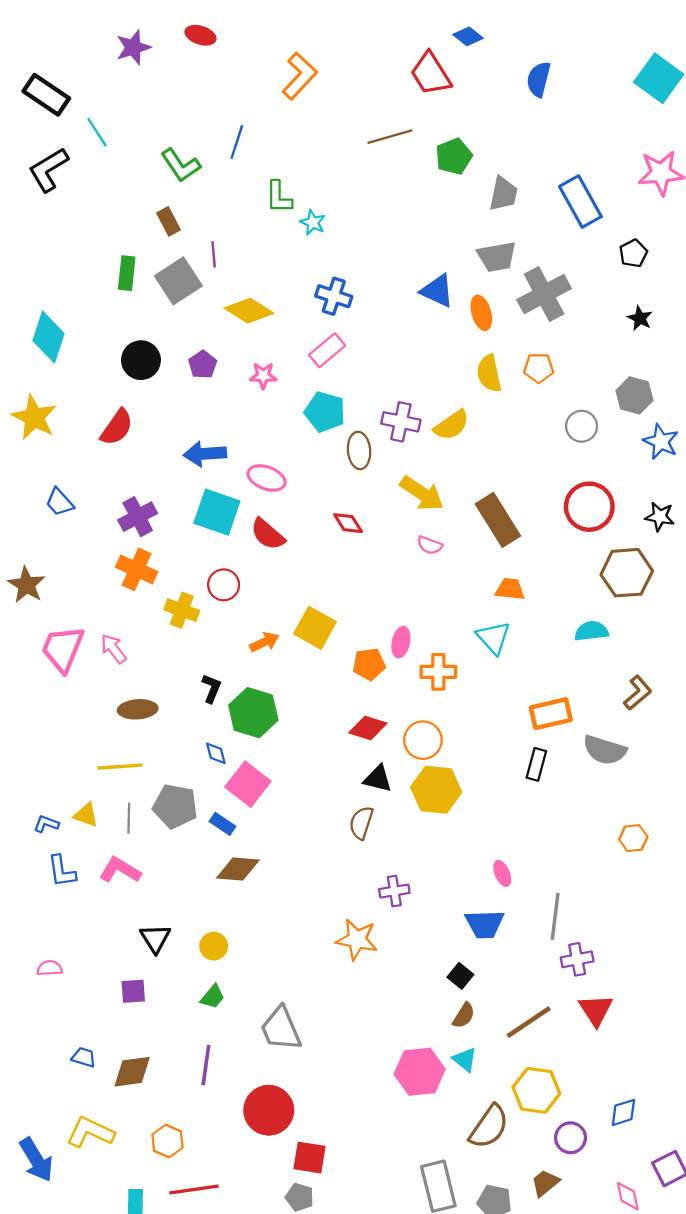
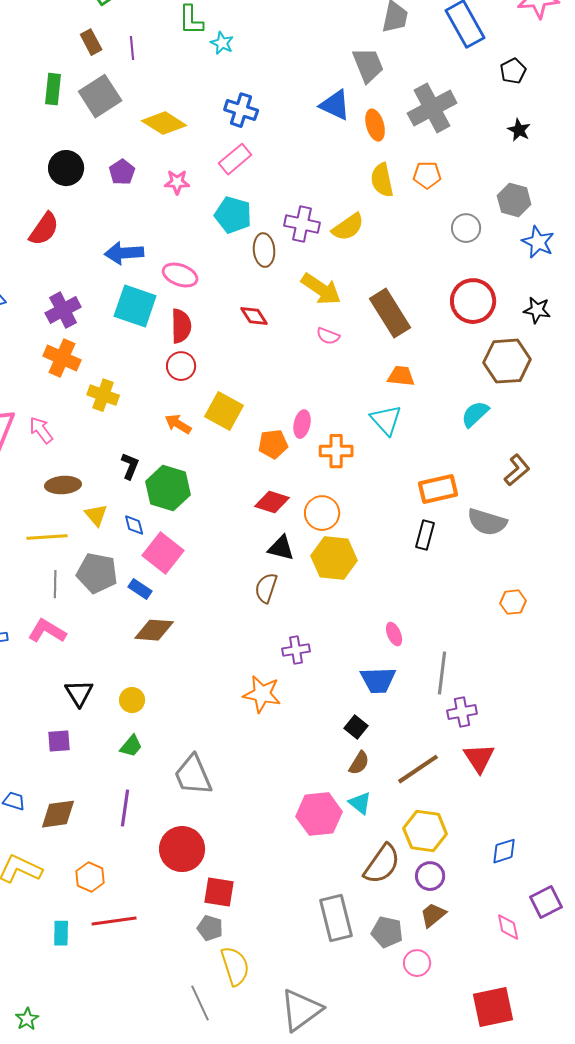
purple line: (214, 254) -> (132, 48), moved
gray trapezoid: (497, 257) -> (368, 65), moved, turned -102
red semicircle: (268, 534) -> (181, 326), turned -132
red circle: (224, 585) -> (181, 366), moved
cyan semicircle: (591, 631) -> (475, 414), turned -36
orange arrow: (264, 642) -> (178, 424), turned -124
yellow triangle: (86, 815) -> (96, 515), moved, turned 30
purple circle: (571, 1138) -> (430, 876), moved

